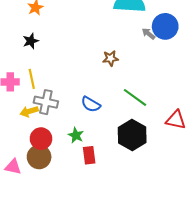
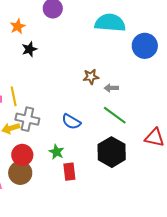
gray arrow: (148, 34) -> (111, 88), moved, turned -40
black star: (31, 41) -> (29, 49), moved

